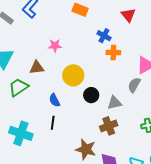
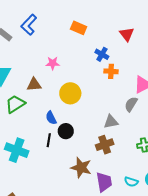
black circle: (91, 95) -> (66, 131), moved

